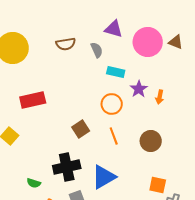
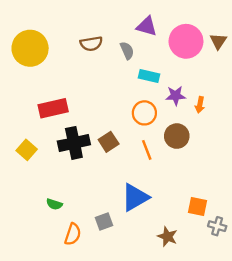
brown triangle: (176, 42) -> (218, 41), turned 42
purple star: (139, 89) -> (176, 96), turned 30
brown circle: (151, 141) -> (177, 136), moved
black cross: (67, 167) -> (74, 143), moved

